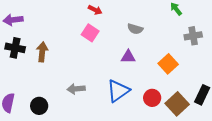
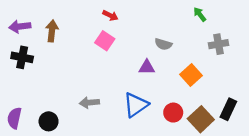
gray semicircle: (135, 29) -> (163, 44), moved
brown arrow: (42, 52) -> (52, 31), moved

